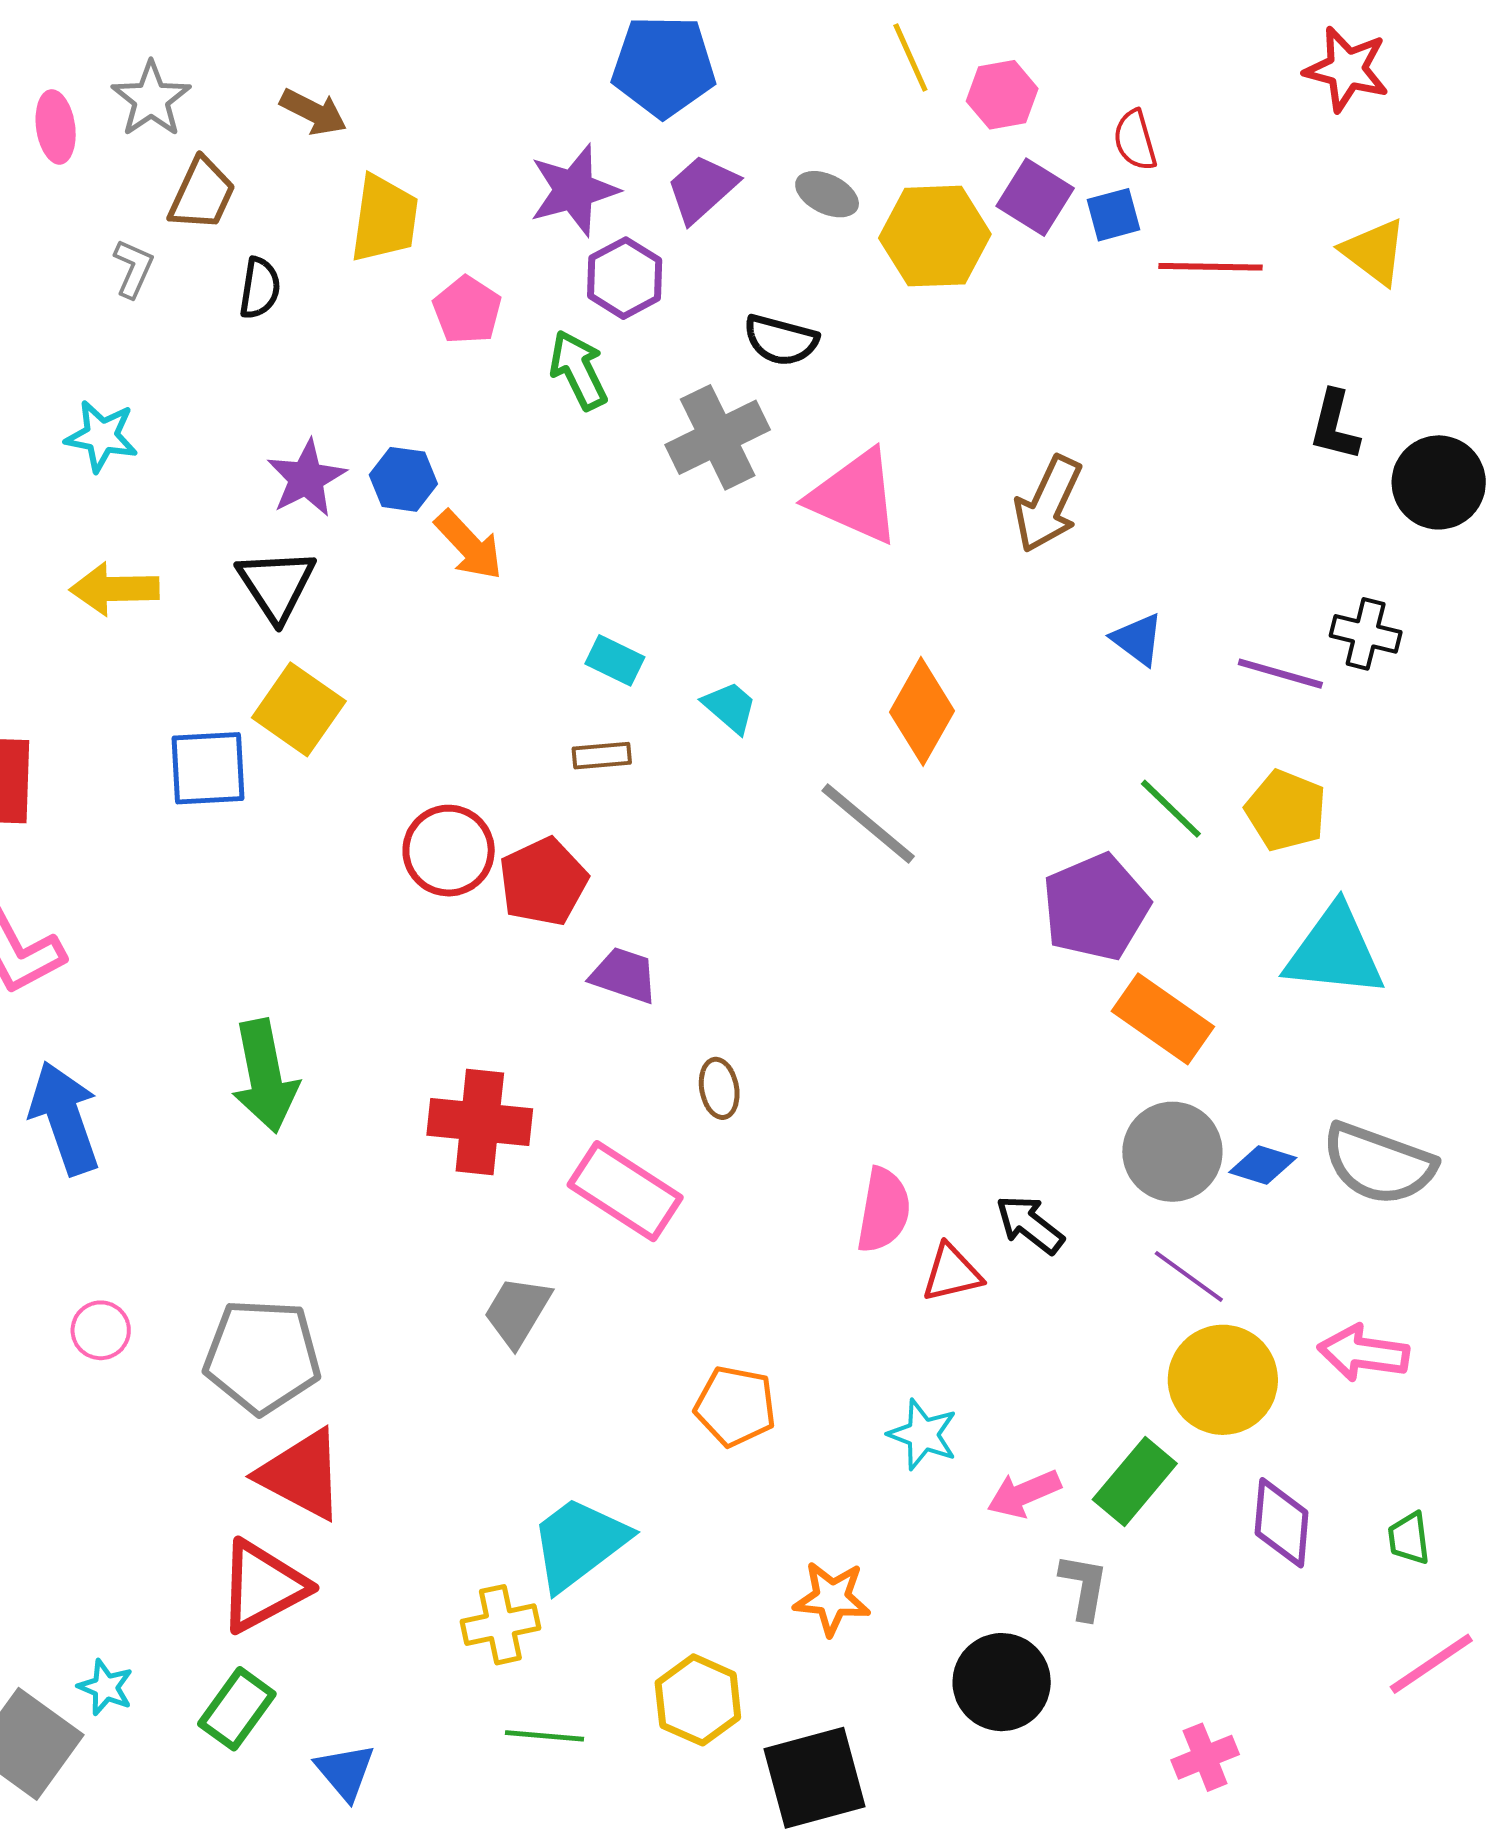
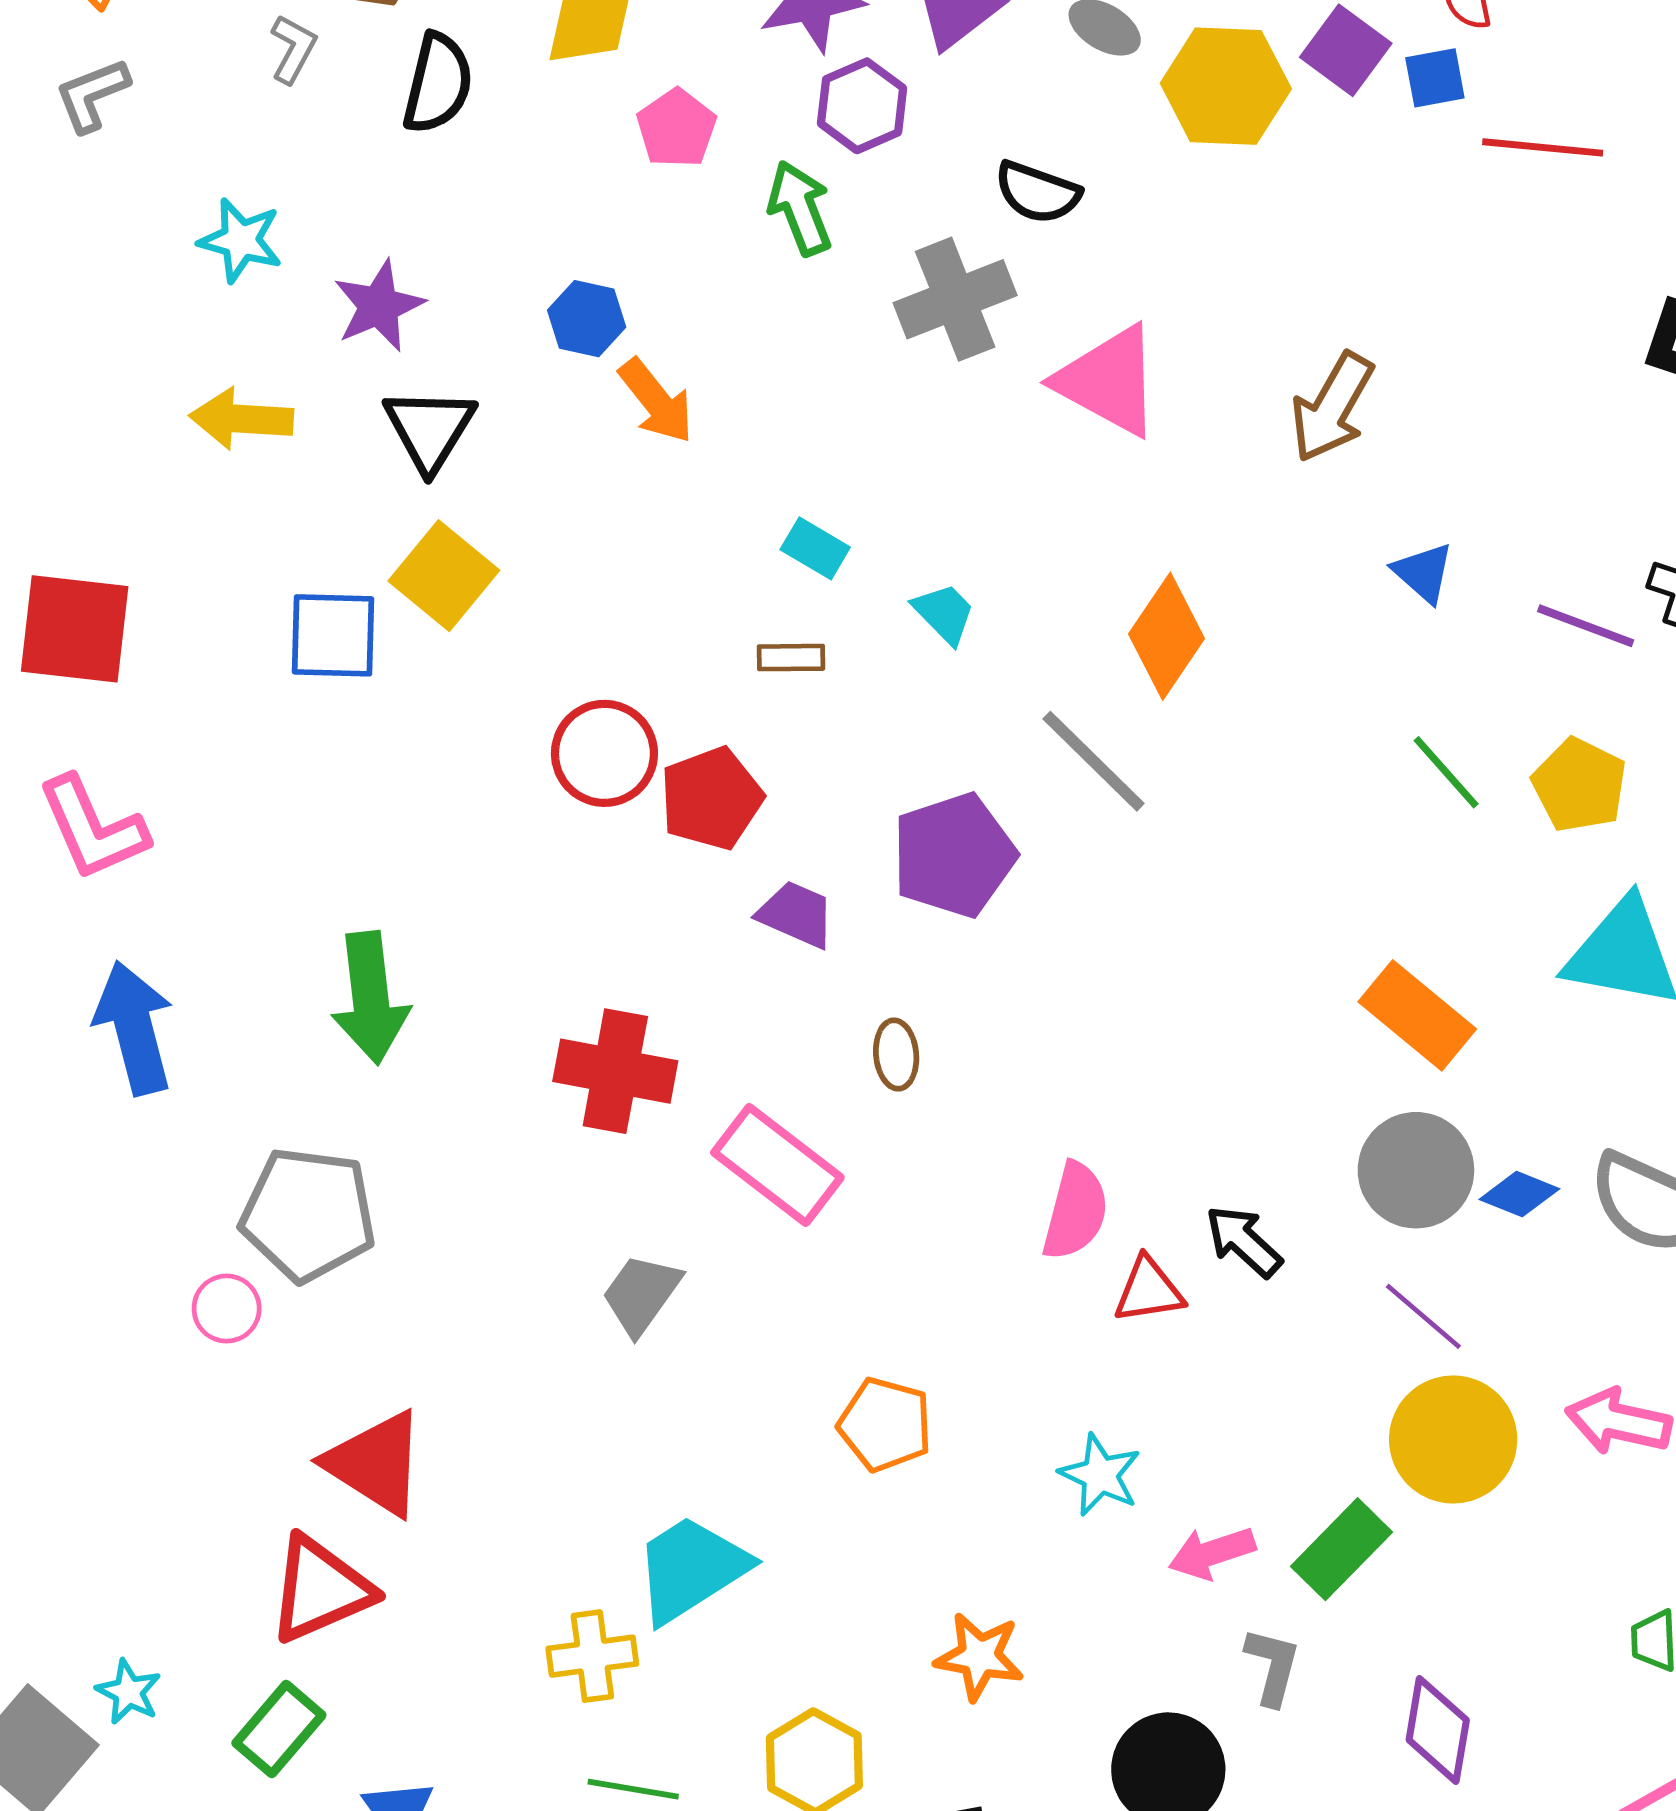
black semicircle: (260, 288) -> (438, 83), size x1.4
purple star: (306, 478) -> (379, 306), moved
purple pentagon: (1096, 907) -> (954, 855), moved
pink circle: (101, 1330) -> (227, 1308), moved
gray pentagon: (262, 1356) -> (308, 1214), moved
purple diamond: (1282, 1523) -> (1438, 1730), moved

